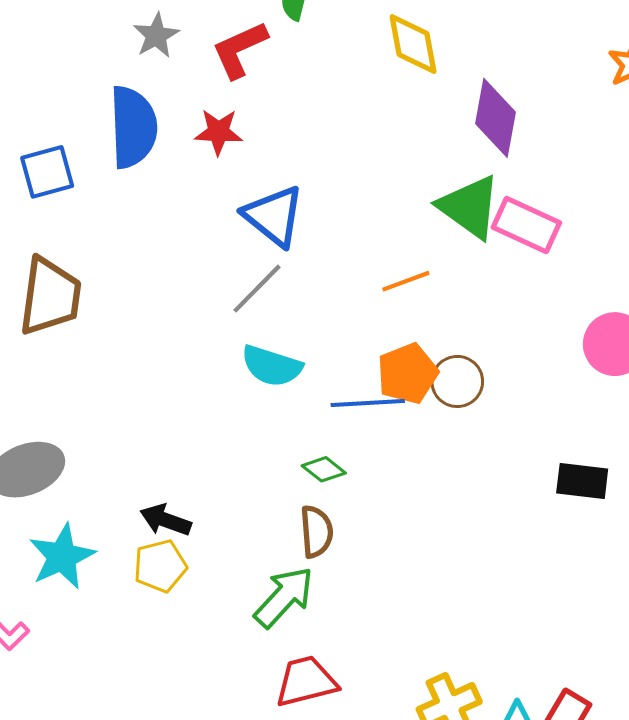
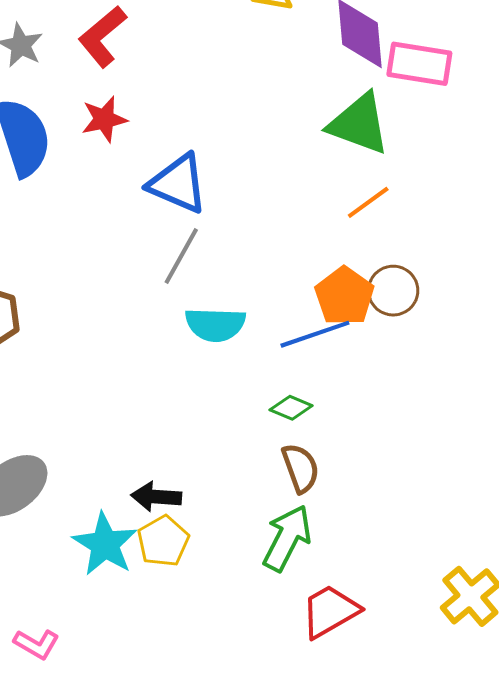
pink rectangle: (526, 225) -> (419, 64), moved
orange line: (406, 281) -> (368, 202), moved
cyan star: (62, 557) -> (105, 544), moved

